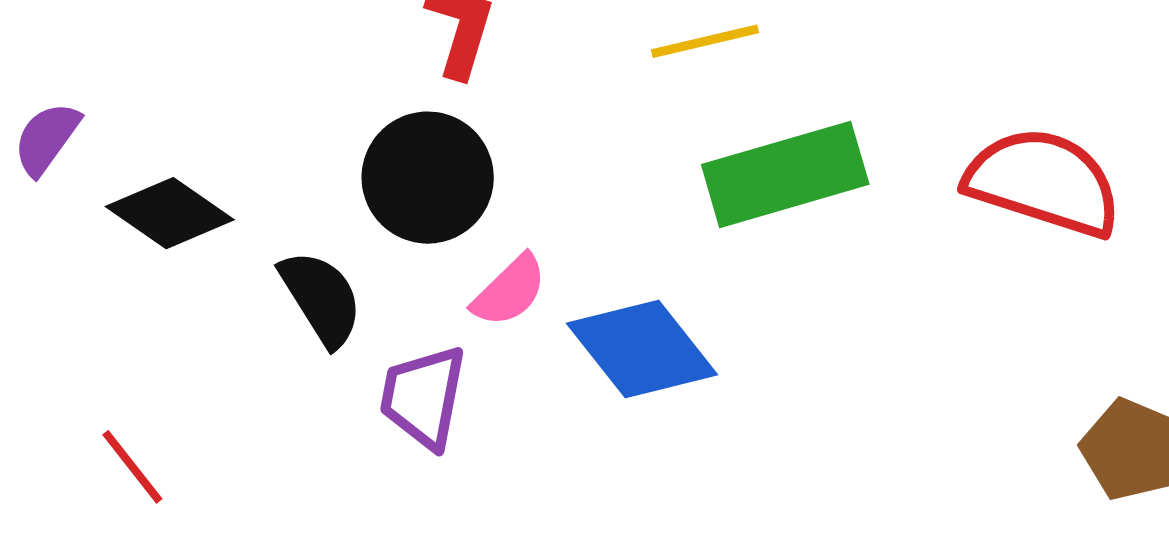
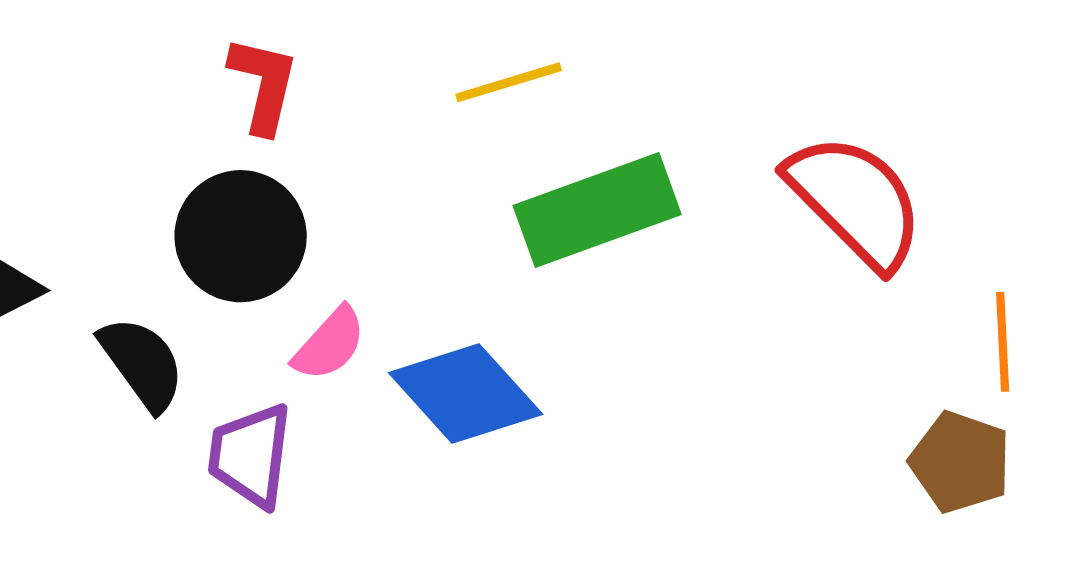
red semicircle: (1043, 182) -> (855, 201), turned 31

